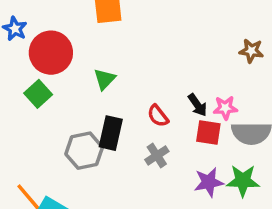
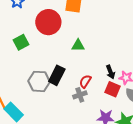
red circle: (51, 53) -> (48, 22), moved
green triangle: (105, 79) -> (78, 45), moved, turned 32
red semicircle: (158, 116) -> (85, 81), moved, turned 56

